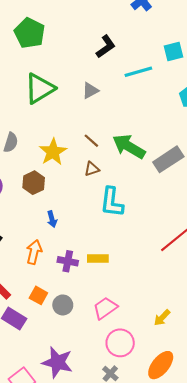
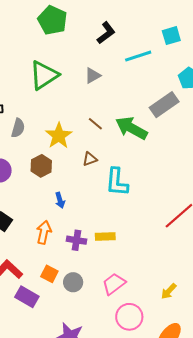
green pentagon: (29, 33) -> (52, 20), moved
gray rectangle: (168, 159) -> (164, 105), moved
brown triangle: (92, 169) -> (90, 159), moved

